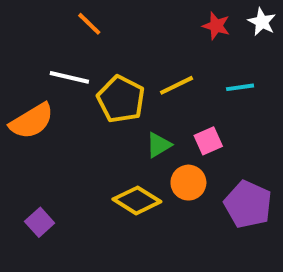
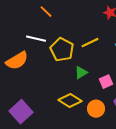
pink square: (208, 141) -> (106, 82), moved
orange circle: (188, 183) -> (96, 109), moved
purple square: (40, 222) -> (21, 112), size x1.6

